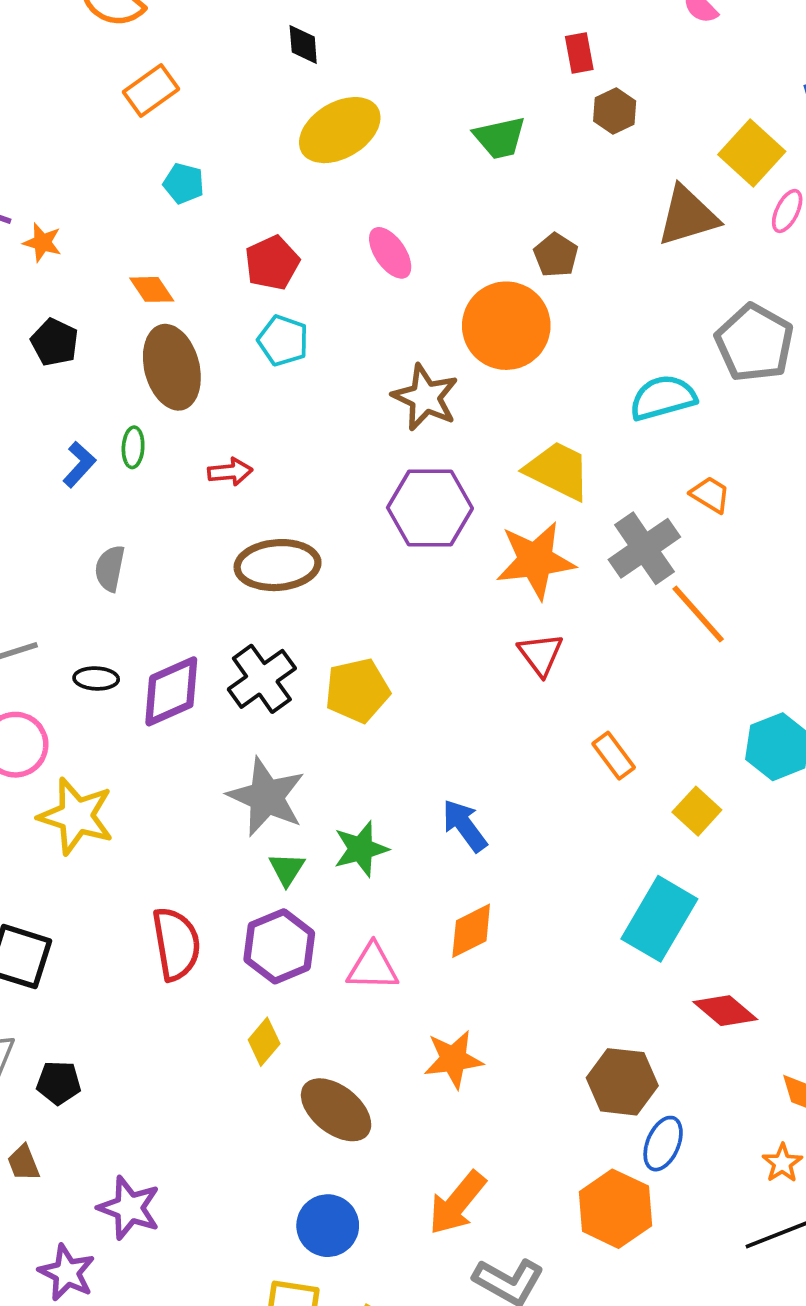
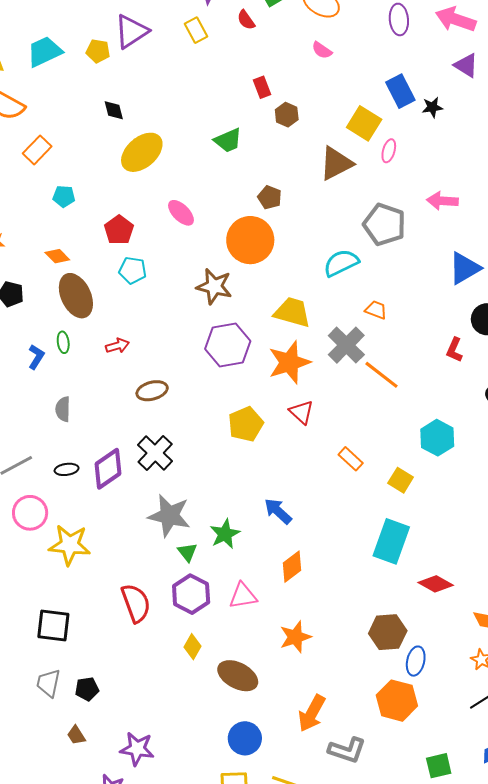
brown ellipse: (278, 565) -> (152, 391), size x0.7
yellow pentagon: (357, 690) -> (246, 424), moved

